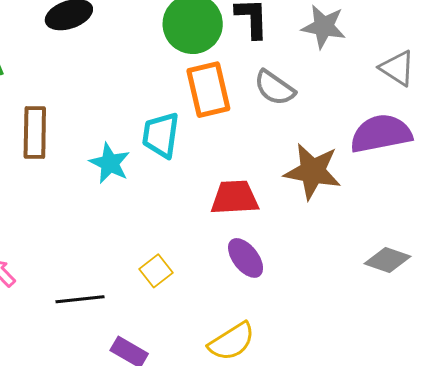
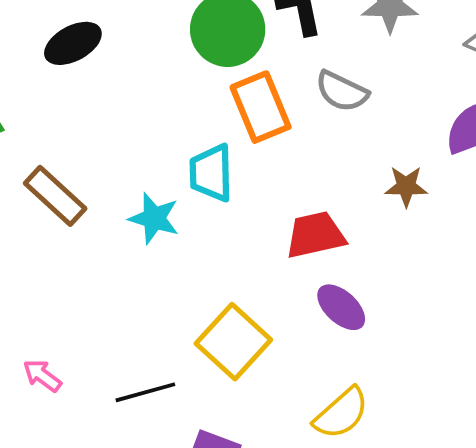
brown rectangle: (35, 133) -> (55, 196), turned -39
brown star: (313, 171) -> (406, 186), size x0.6
yellow square: (156, 271) -> (233, 342), size x1.8

